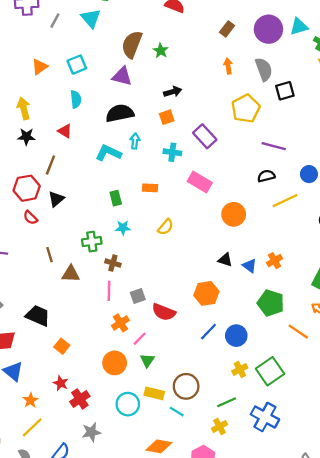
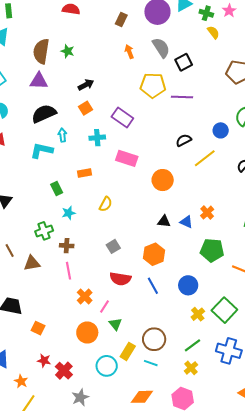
yellow pentagon: (246, 109) -> (153, 85), turned -30
purple line: (274, 146) -> (182, 97), moved
gray square: (138, 296) -> (113, 246), moved
blue line: (208, 332) -> (153, 286), moved, turned -60
yellow rectangle: (154, 393) -> (128, 351), turned -60

